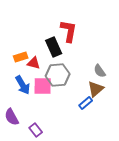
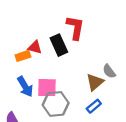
red triangle: (34, 63) -> (35, 47), moved
gray hexagon: (58, 75) -> (56, 104), moved
brown triangle: (96, 89) -> (95, 82), moved

